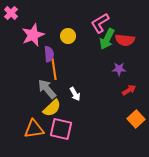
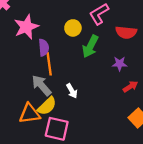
yellow circle: (68, 36) -> (73, 28), moved
green arrow: (107, 39) -> (90, 46), moved
orange triangle: (34, 129) -> (30, 114), moved

